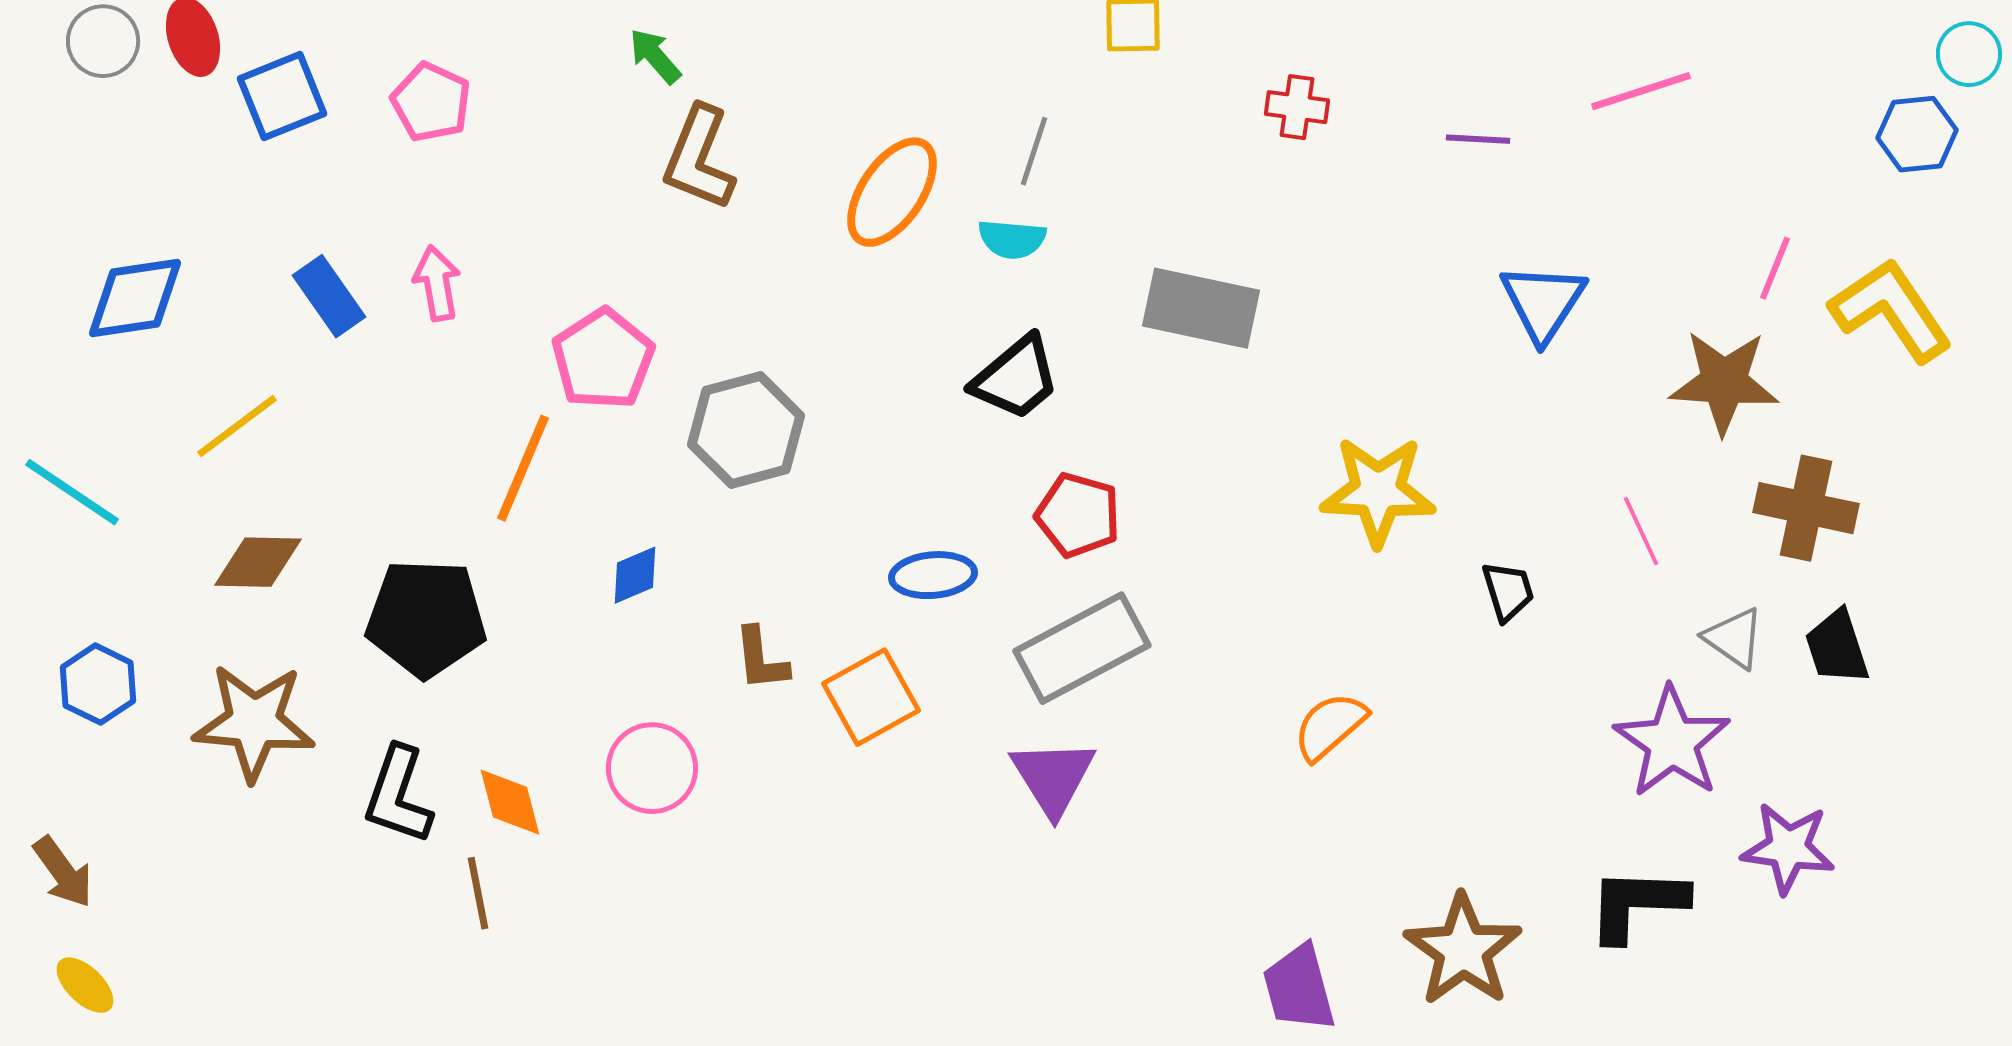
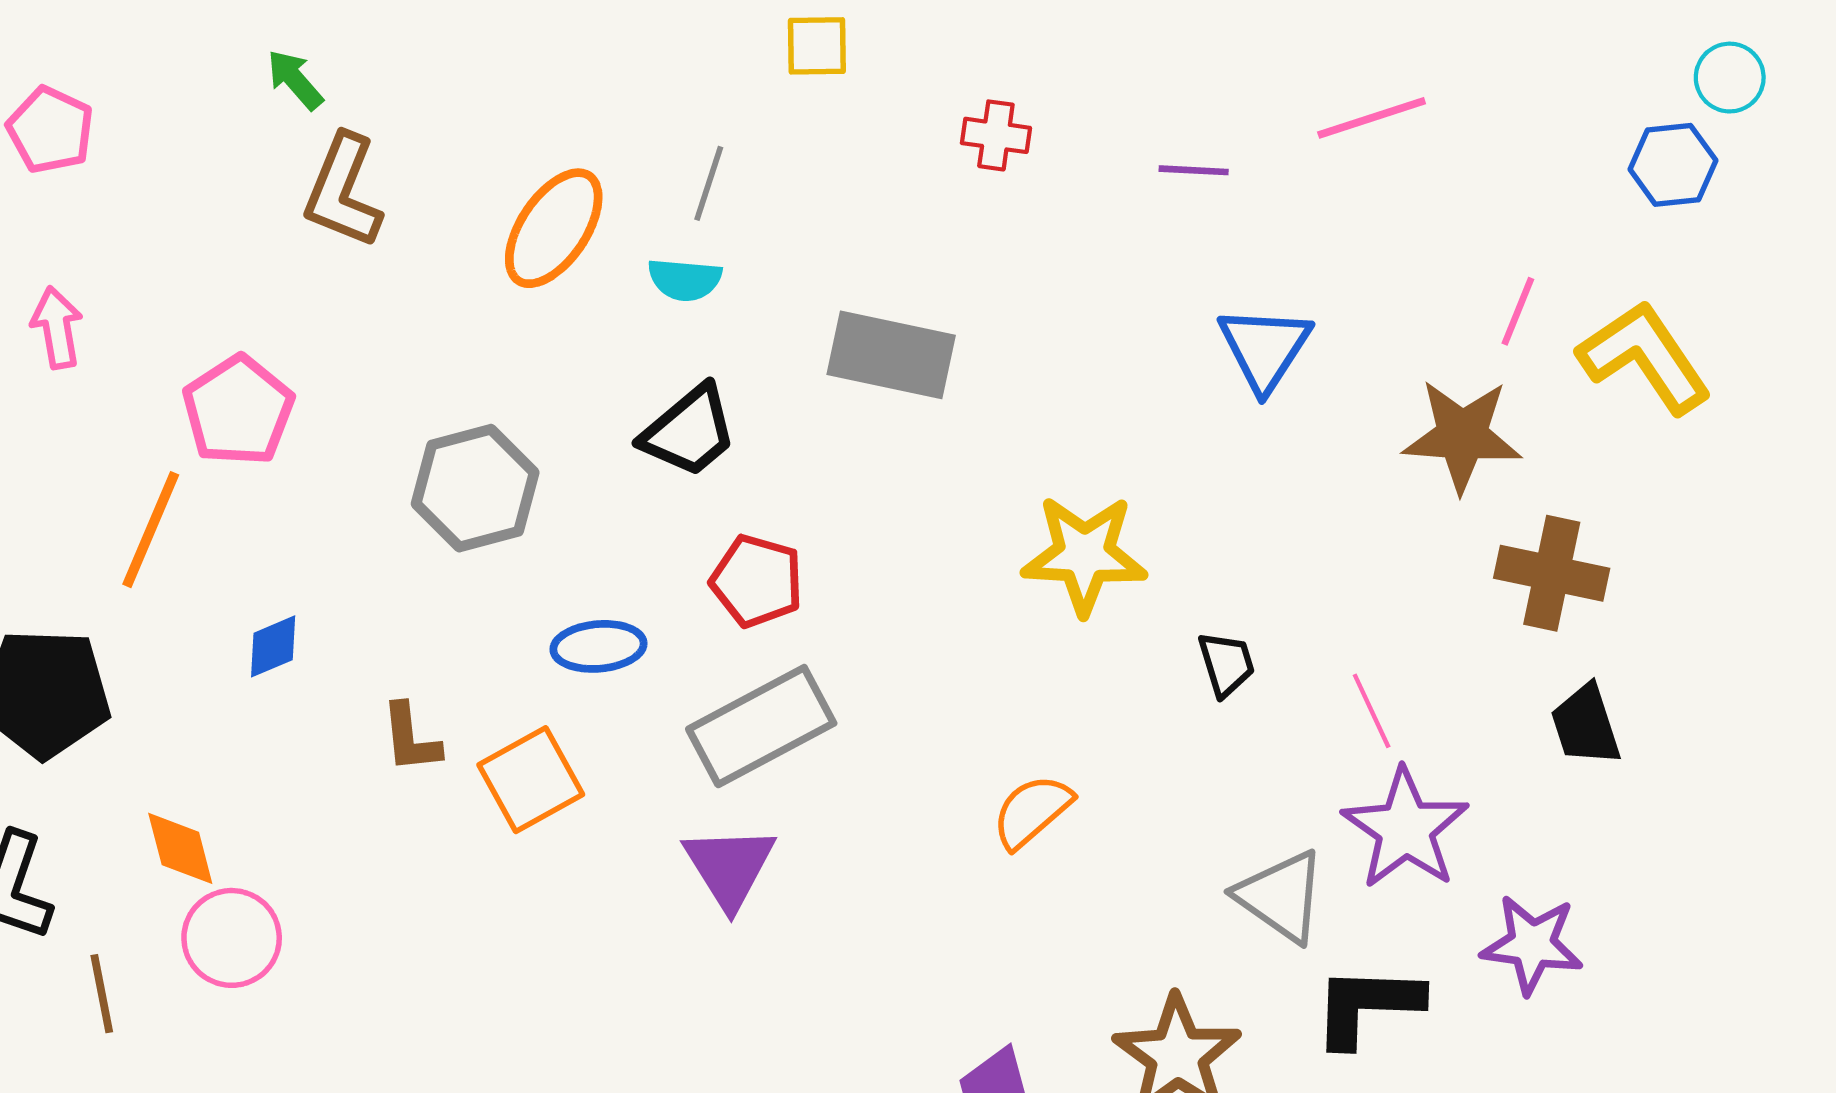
gray hexagon: (746, 430) -> (475, 488), moved
pink line: (1641, 531) -> (1372, 711), moved
gray triangle: (1734, 638) -> (1281, 896), moved, size x1.4
pink circle: (652, 768) -> (232, 938), moved
orange diamond: (510, 802) -> (180, 848), moved

